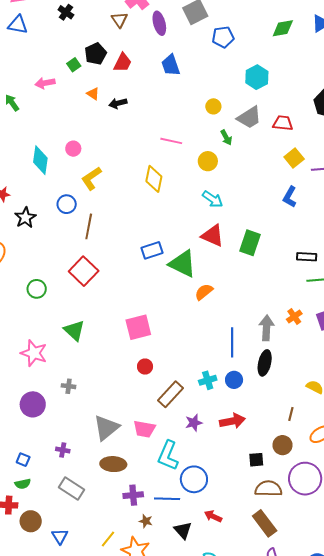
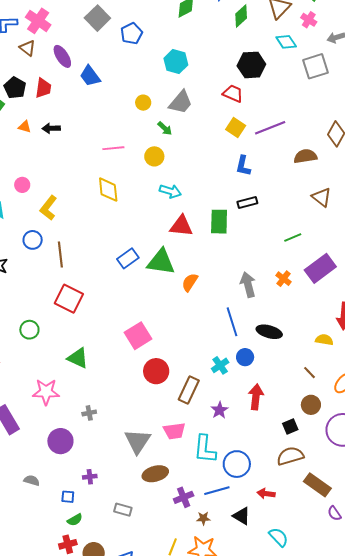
purple ellipse: (159, 23) -> (62, 56), moved
black arrow: (118, 103) -> (51, 128), turned 30
red trapezoid: (283, 123) -> (233, 93), moved, turned 35
black rectangle: (307, 257) -> (247, 203), moved
gray arrow: (266, 328) -> (248, 285), moved
black ellipse: (265, 363) -> (269, 332), turned -70
red circle: (145, 367) -> (156, 371), size x1.6
brown line: (291, 414) -> (310, 373), turned -40
red arrow: (232, 421) -> (256, 397), turned -55
purple cross: (63, 450) -> (90, 477), moved
gray rectangle: (72, 489) -> (123, 510), size x0.7
brown semicircle: (268, 489) -> (290, 456), moved

